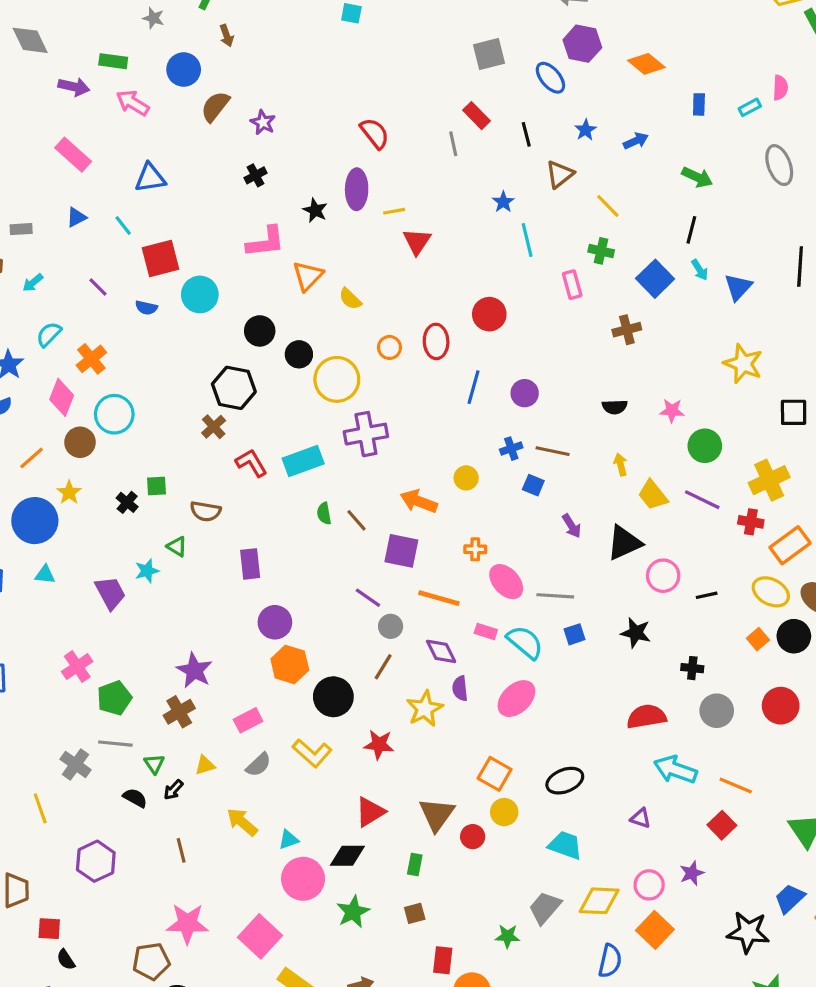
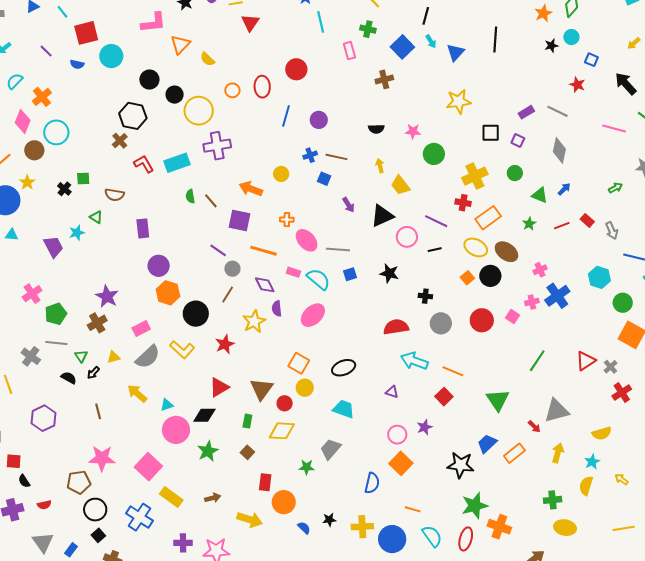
yellow star: (743, 364) -> (459, 101), turned -30
purple line: (702, 500) -> (436, 221), moved
red star: (379, 745) -> (225, 344), turned -30
gray semicircle: (258, 765) -> (148, 357), size x1.5
yellow diamond: (599, 901) -> (282, 431), moved
brown square: (415, 913) -> (247, 452), turned -32

